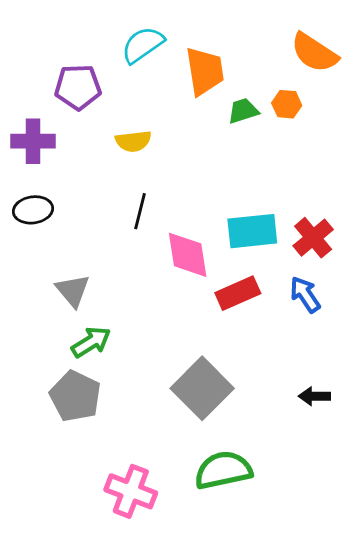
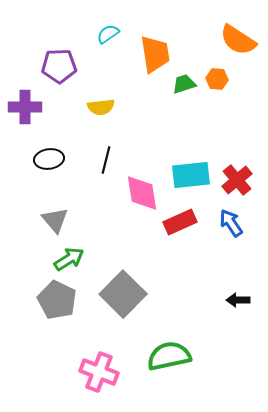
cyan semicircle: (143, 45) -> (108, 34), size x0.7
black ellipse: (33, 210) -> (49, 159), moved
gray square: (202, 388) -> (123, 294), moved

